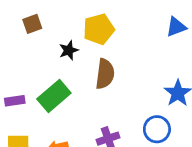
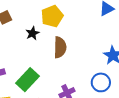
green rectangle: (54, 96) -> (28, 80), moved

